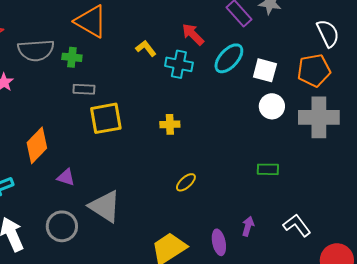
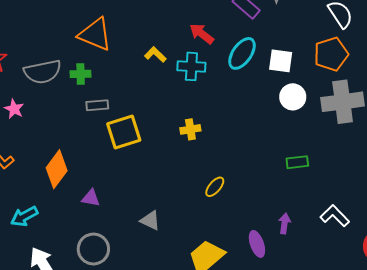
gray triangle: (105, 206) -> (150, 220), moved, size x0.6

